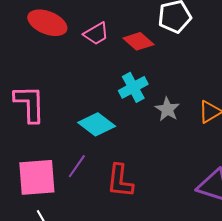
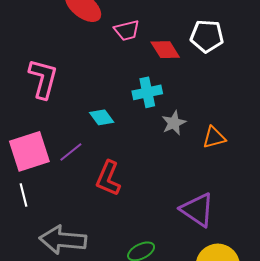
cyan diamond: (97, 124) -> (102, 117), size x0.7
pink square: (37, 177) -> (29, 151), turned -30

